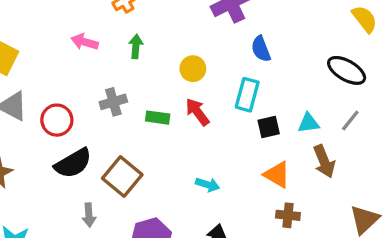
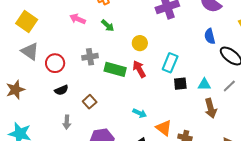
green arrow: (136, 46) -> (108, 26), turned 120
blue semicircle: (261, 49) -> (210, 36), moved
green rectangle: (158, 118) -> (115, 69), size x1.5
black semicircle: (73, 163) -> (61, 90), size x0.6
orange triangle: (277, 175) -> (164, 128), moved
brown square: (122, 177) -> (90, 102), size x0.6

